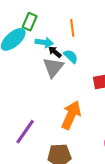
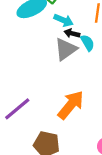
black arrow: (55, 52) -> (72, 33), turned -40

